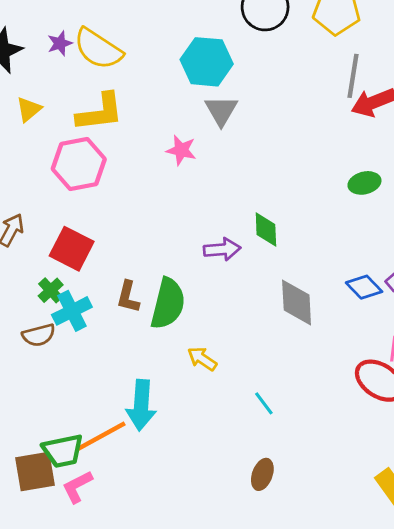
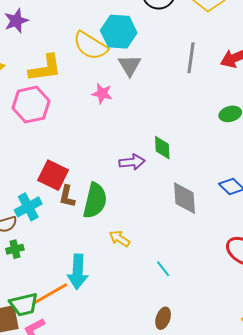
purple star: (60, 43) -> (16, 21), size x1.4
yellow semicircle: (98, 49) -> (90, 46), moved
gray line: (353, 76) -> (191, 58), moved
red square: (72, 249) -> (53, 175), moved
green cross: (51, 290) -> (15, 249), moved, turned 30

